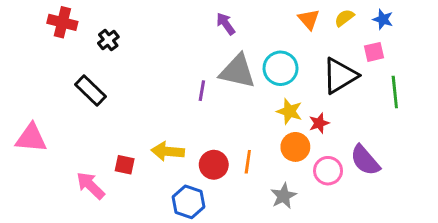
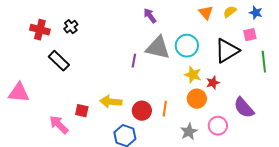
red cross: (62, 22) -> (40, 30), moved
pink circle: (328, 171) -> (218, 126), moved

